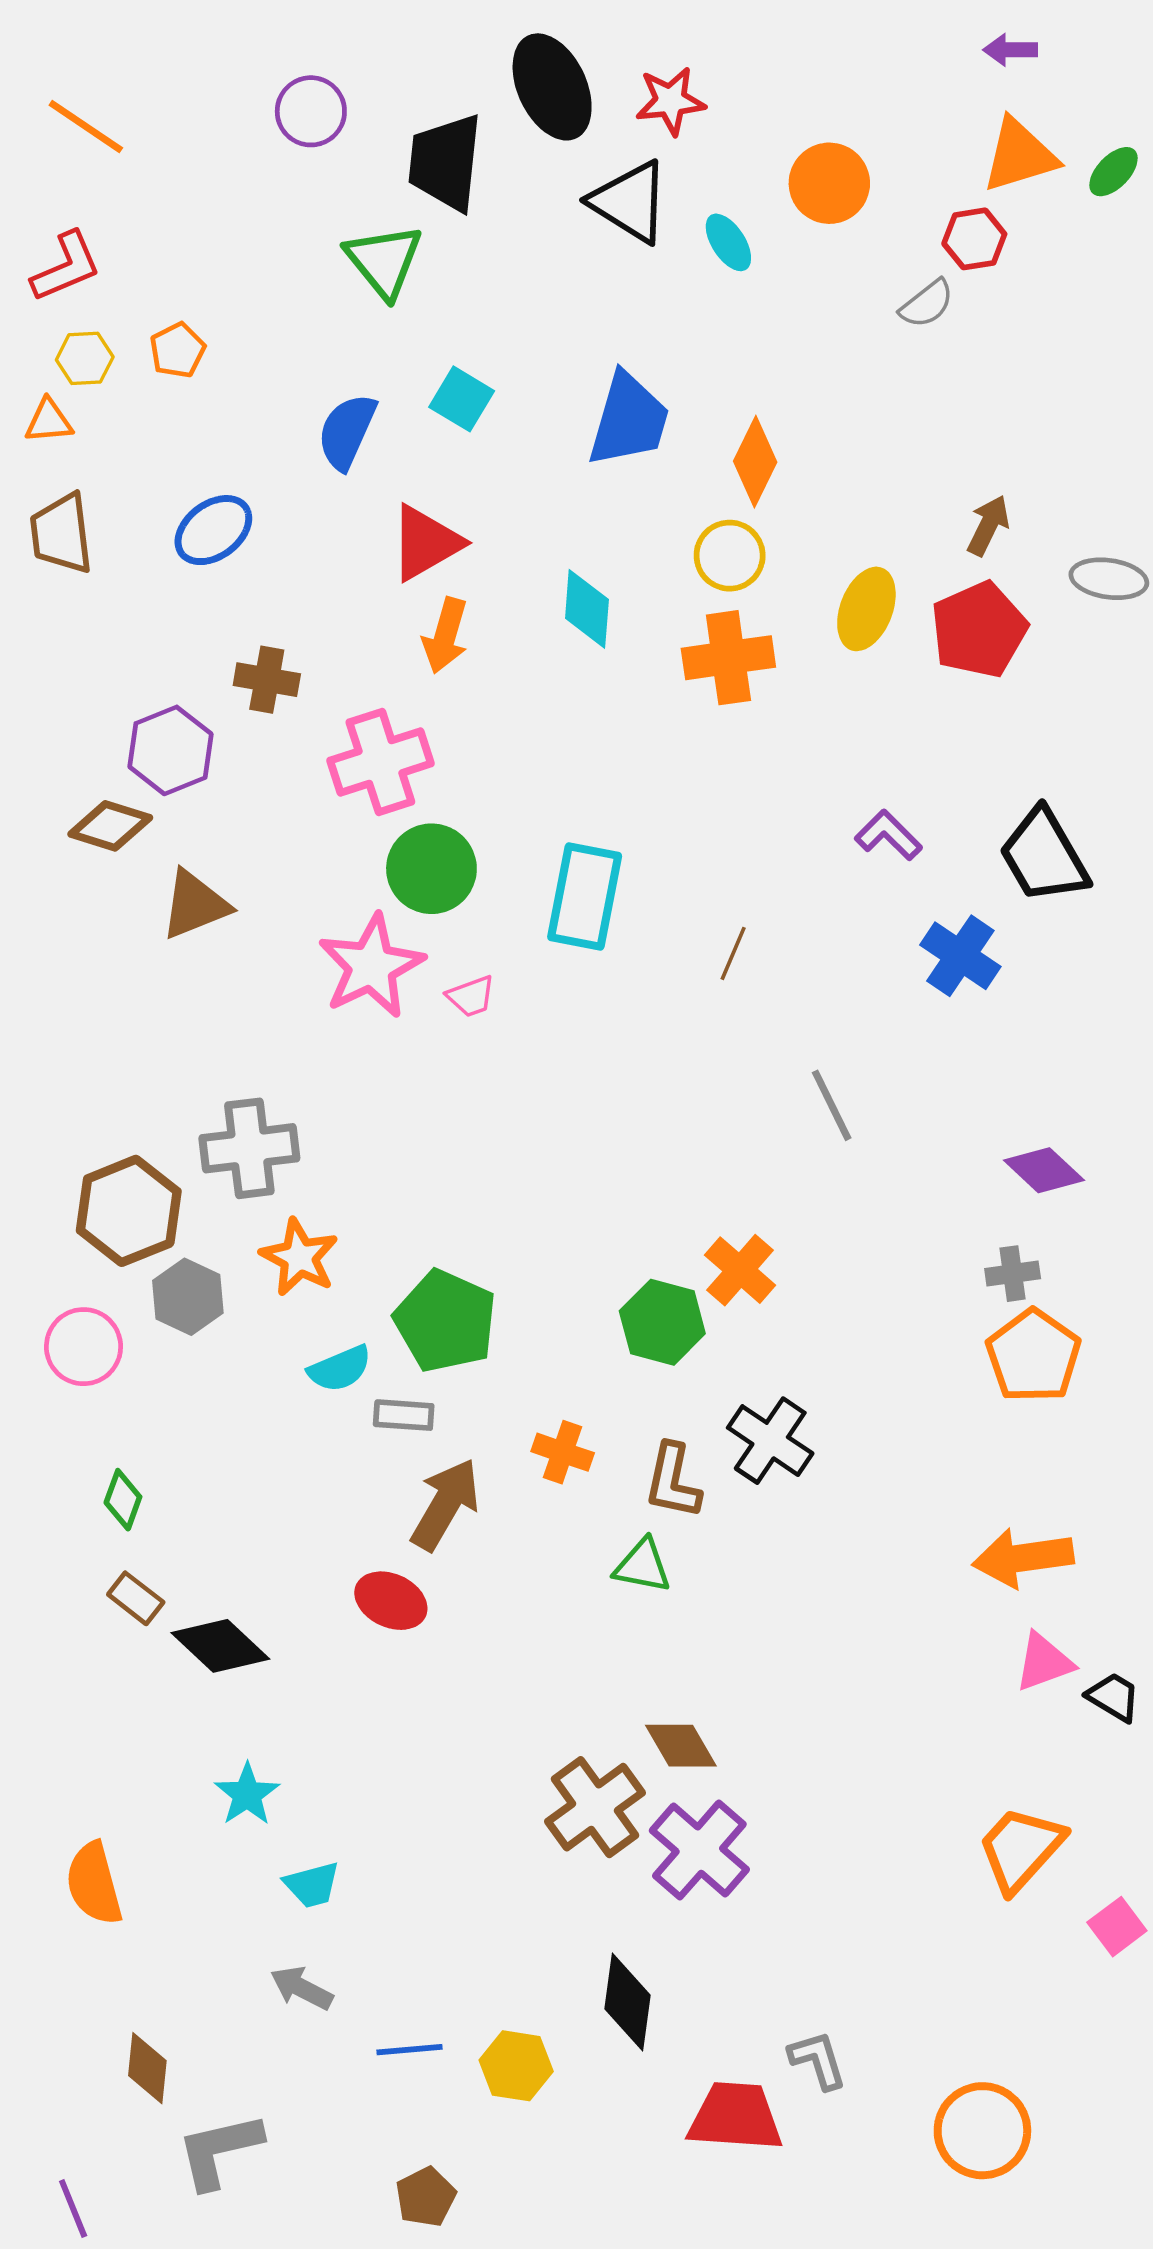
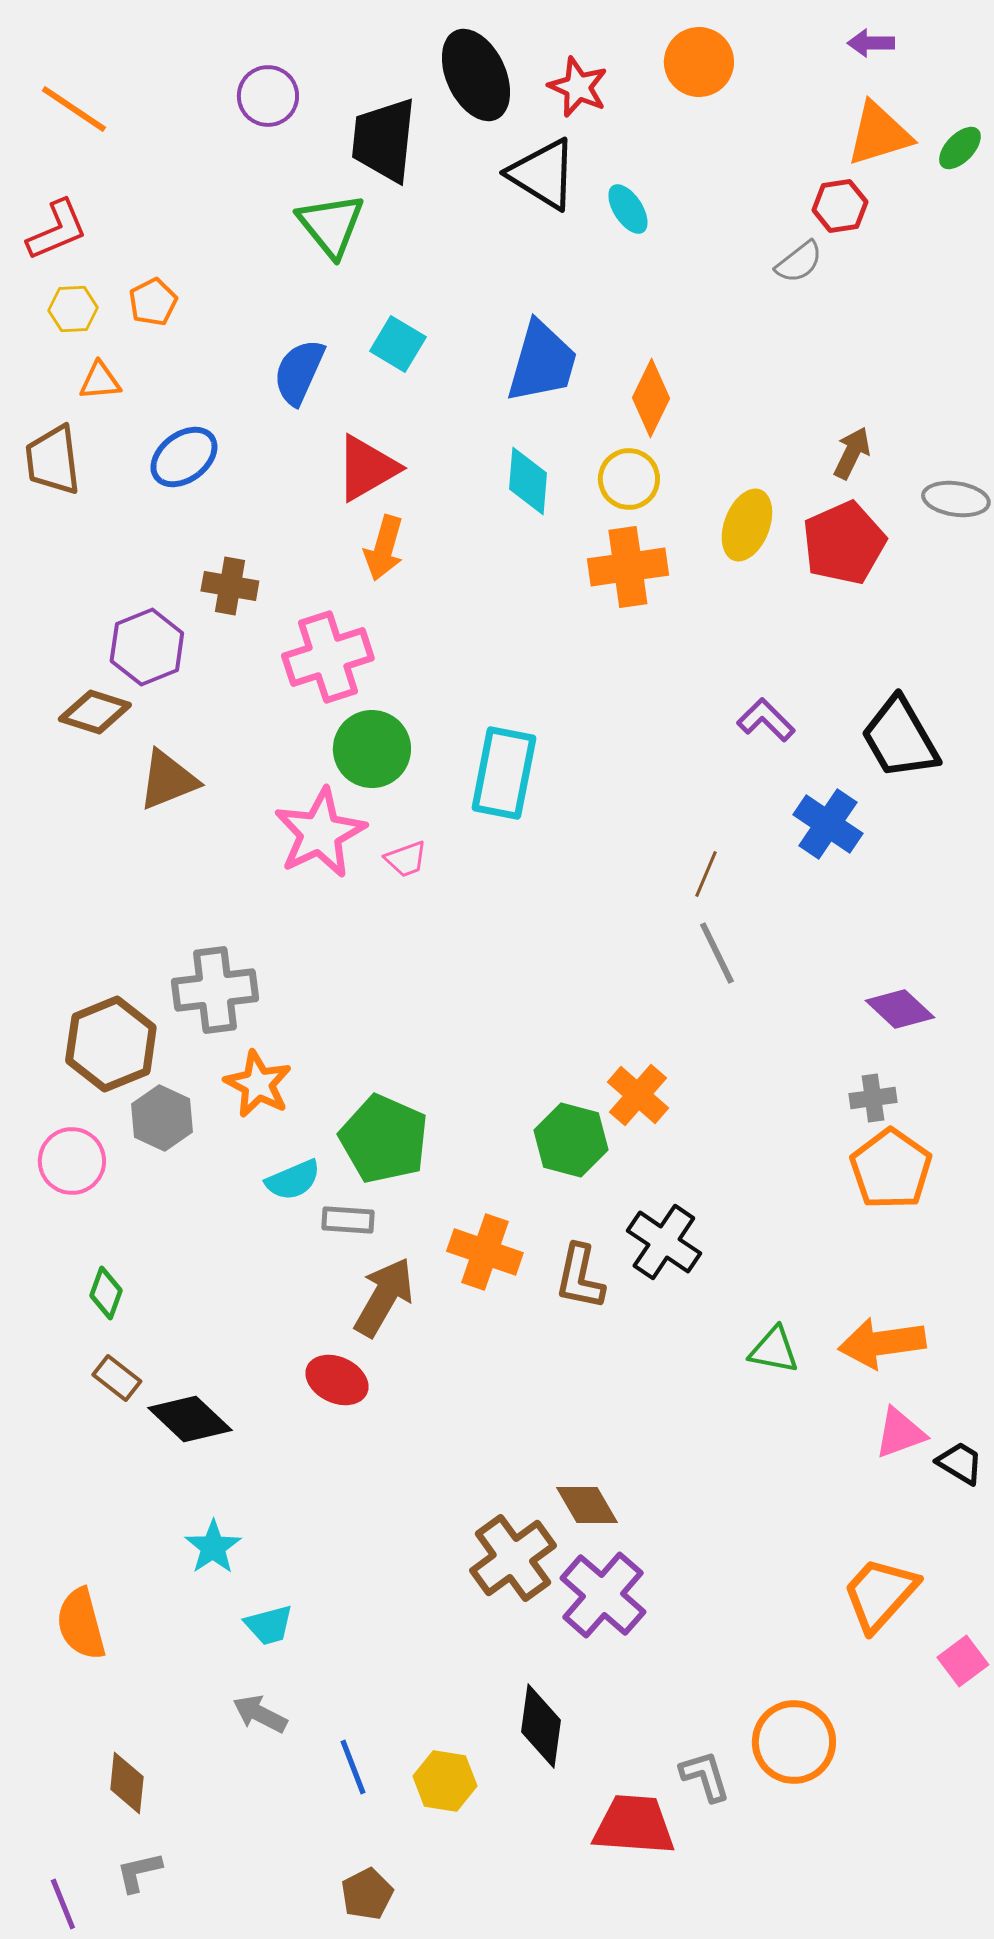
red star: (670, 101) -> (578, 87), turned 30
orange circle: (829, 183) -> (699, 62), moved
orange triangle: (49, 421) -> (100, 381), moved
cyan diamond: (587, 609) -> (528, 481), moved
brown line: (733, 953) -> (706, 874), moved
orange cross: (563, 1452) -> (485, 1252), size x1.4
green triangle: (643, 1566) -> (774, 1350), moved
blue line: (409, 2050) -> (353, 1767), turned 74
orange circle: (982, 2131) -> (794, 1742), moved
gray L-shape: (219, 2150) -> (139, 1872), moved, size x0.6

